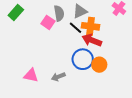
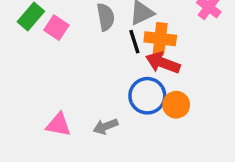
pink square: (48, 22) -> (56, 28), moved
black line: (76, 28) -> (134, 42), turned 32

